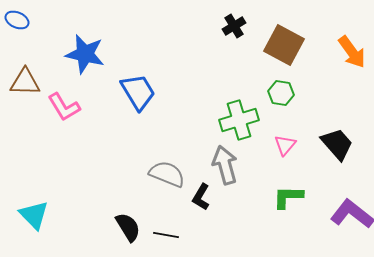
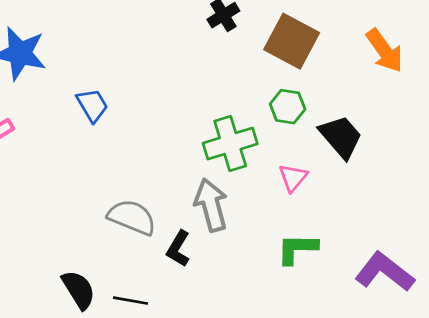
blue trapezoid: (138, 92) -> (92, 105), size x0.7
black trapezoid: (337, 144) -> (341, 137), moved

